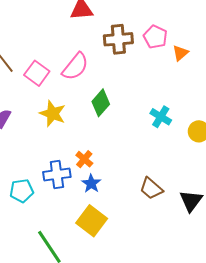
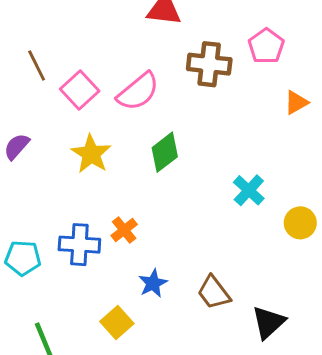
pink pentagon: (155, 37) -> (266, 46), moved
blue star: (91, 183) -> (153, 283), moved
yellow square: (92, 221) -> (117, 322), size x0.7

